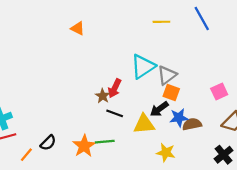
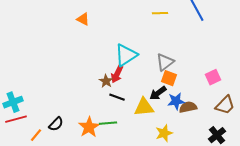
cyan triangle: (143, 66) -> (126, 55), moved
yellow star: (166, 153) -> (164, 133), turned -30

